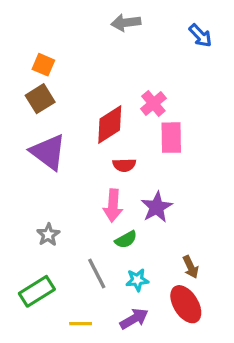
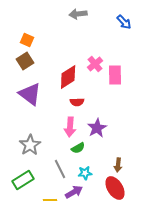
pink rectangle: (171, 138) -> (115, 75), moved
gray star: (48, 235) -> (30, 145), size x1.5
brown arrow: (191, 267) -> (118, 165), turned 32
purple arrow: (134, 319) -> (74, 192), moved

